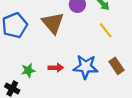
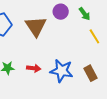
yellow line: (106, 30) -> (94, 36), moved

